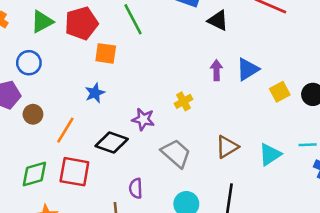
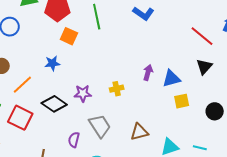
black triangle: (218, 20) -> (204, 67), moved, turned 30
yellow square: (280, 92) -> (182, 101), moved
purple star: (143, 119) -> (83, 93), turned -30
purple semicircle: (136, 188) -> (74, 140), moved

